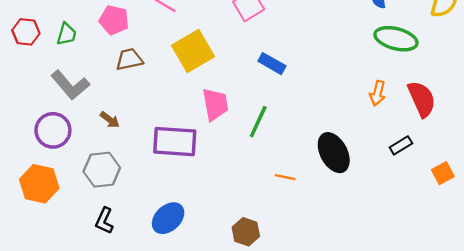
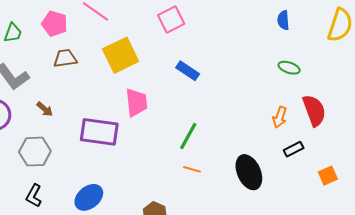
green ellipse: (396, 39) -> (289, 68), moved, size x0.6
orange arrow: (378, 93) -> (280, 117), moved
green line: (258, 122) -> (188, 136), moved
black ellipse: (334, 153) -> (249, 172), moved

